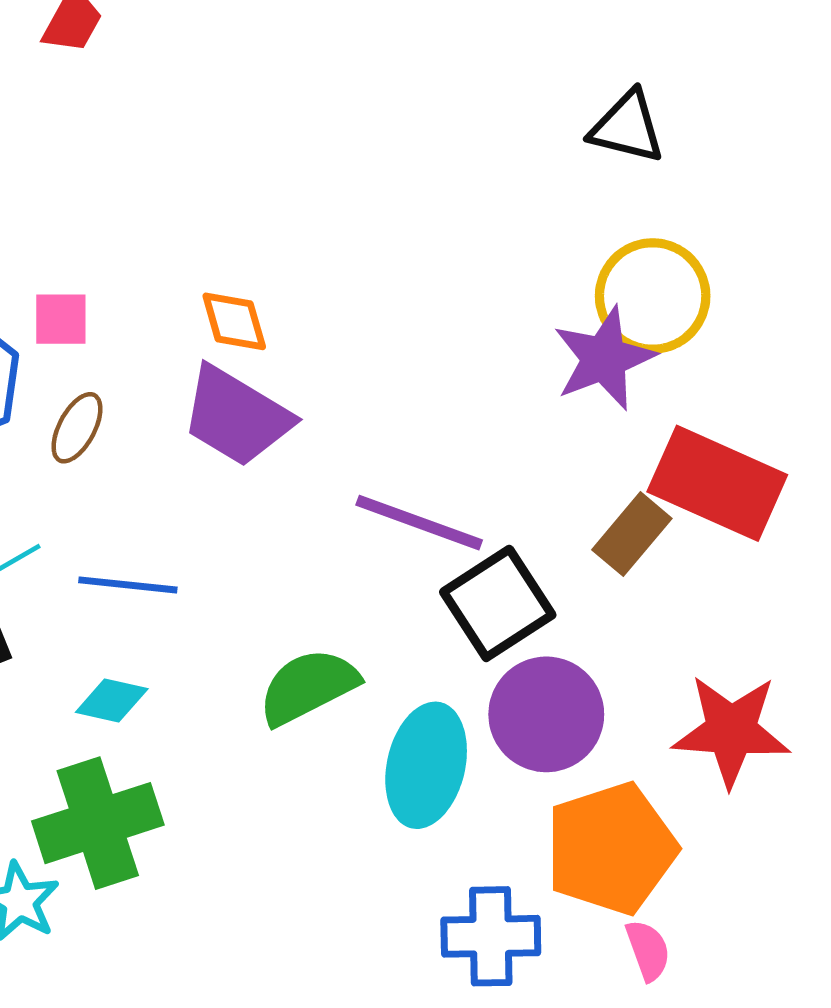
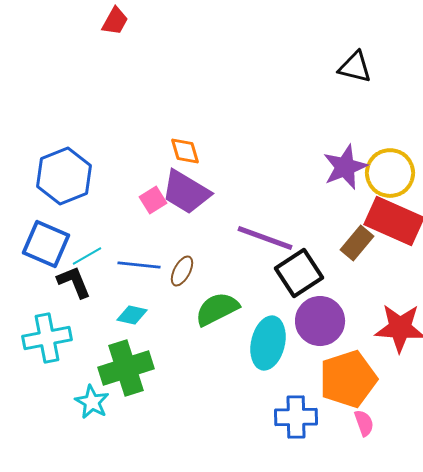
yellow circle: (653, 296) -> (390, 173), moved
pink square: (61, 319) -> (153, 200), moved, turned -32
brown ellipse: (77, 428) -> (182, 271), moved

